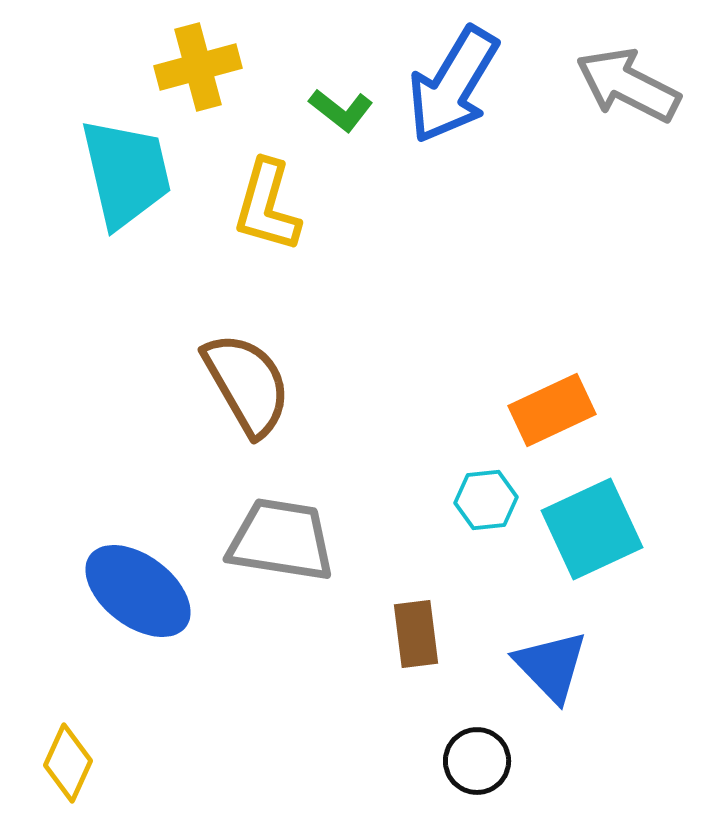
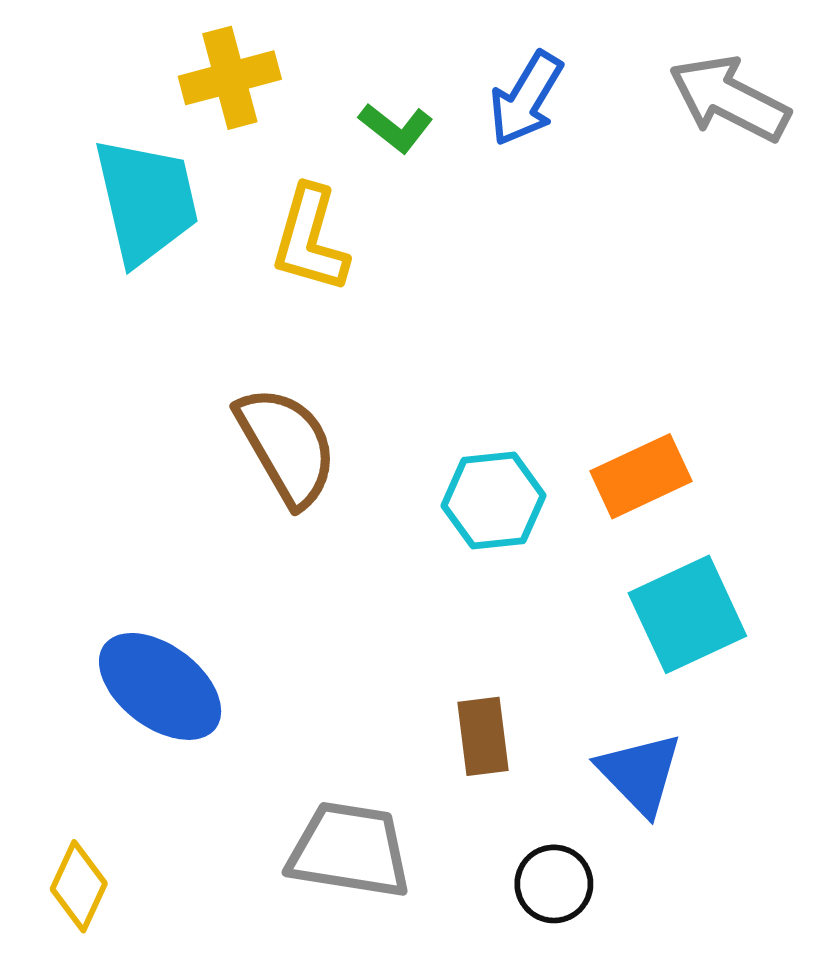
blue arrow: (453, 85) -> (526, 99), size x0.7
cyan hexagon: (486, 500) -> (493, 501), moved, size x1.4
gray trapezoid: (281, 540) -> (349, 850), moved

